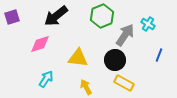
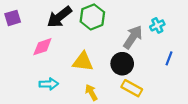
green hexagon: (102, 16) -> (92, 17), moved
cyan cross: (148, 24) -> (157, 25), turned 32
cyan arrow: (46, 79) -> (49, 84), turned 54

